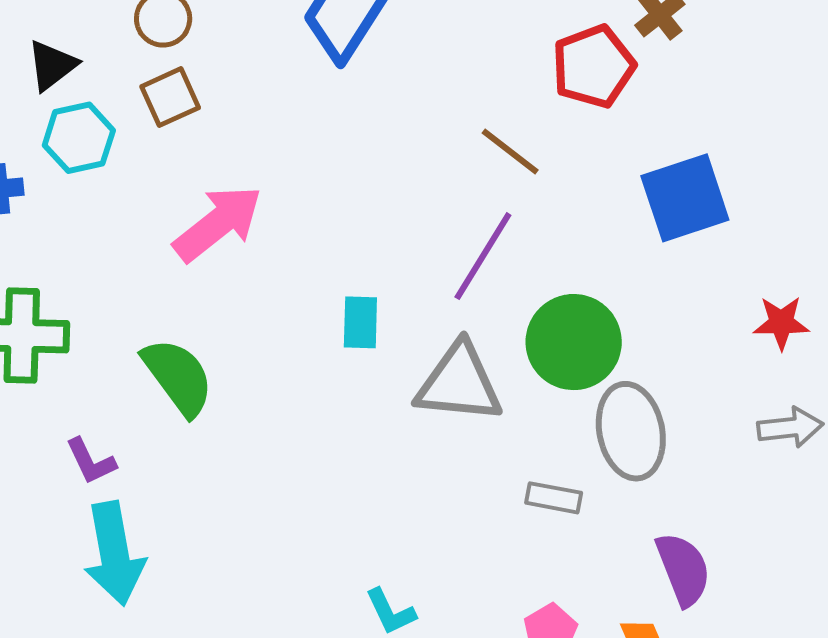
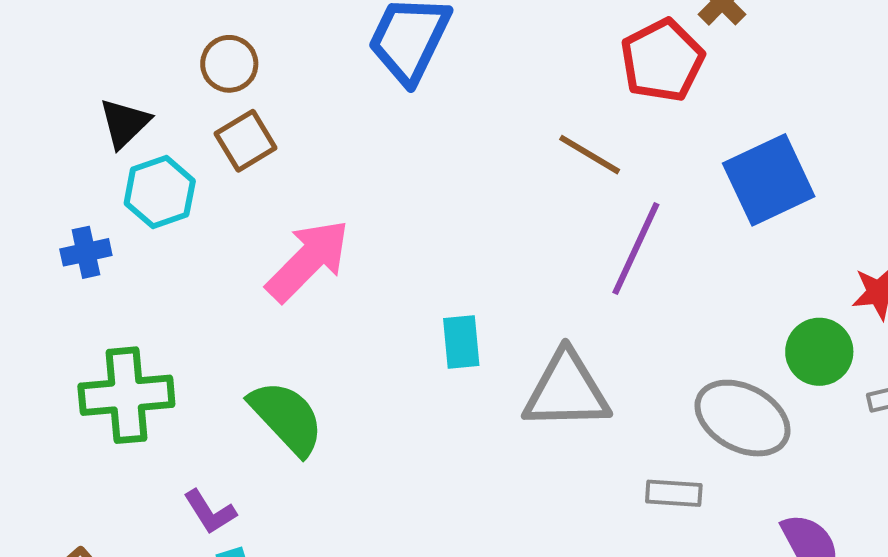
purple line: (483, 256) -> (636, 248), moved
green circle: (574, 342) -> (819, 352), moved, size x0.7
gray ellipse: (631, 431) -> (743, 418), turned -44

